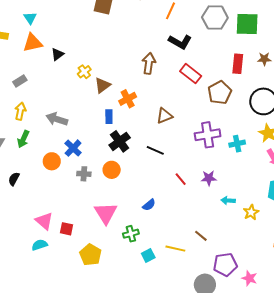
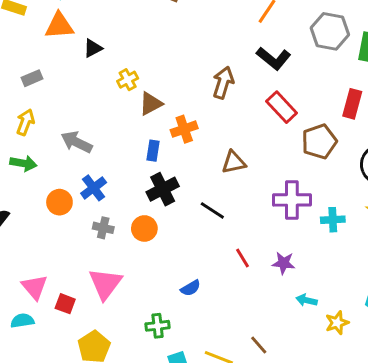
green arrow: (23, 139) -> (23, 163), turned -114
pink triangle: (106, 213) -> (105, 284), moved

